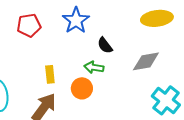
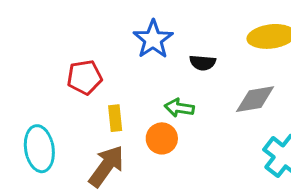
red pentagon: (29, 25) -> (85, 77), moved
black semicircle: (105, 45) -> (203, 63), moved, turned -48

